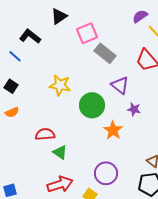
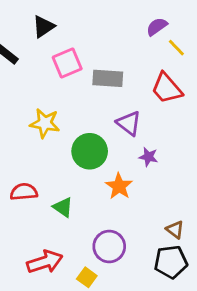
pink square: (87, 33) -> (67, 63), moved
gray rectangle: (105, 53) -> (108, 78), turned -35
green triangle: (60, 152) -> (63, 207), moved

